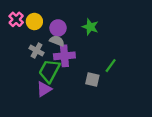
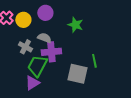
purple circle: (58, 28) -> (45, 13), moved
green line: (111, 66) -> (94, 61), turned -48
gray square: (92, 80) -> (77, 74), size x1.5

